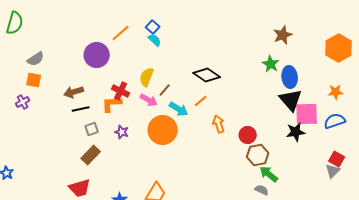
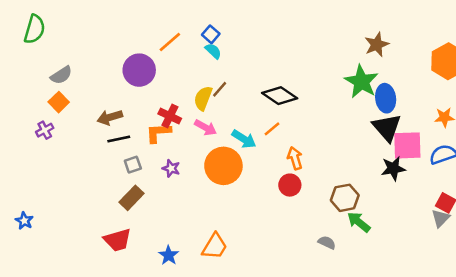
green star: (271, 64) -> (361, 82), size x1.5
orange square: (34, 80) -> (59, 102), turned 35
brown line: (165, 90) -> (220, 89), moved
red circle: (248, 135) -> (290, 185), moved
gray semicircle: (262, 190) -> (327, 242), moved

